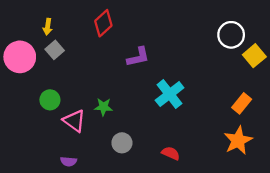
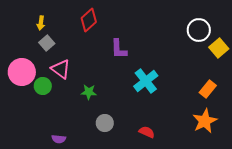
pink circle: (20, 57) -> (22, 72), moved
purple L-shape: (138, 57) -> (119, 49), turned 100
pink triangle: (74, 121) -> (61, 69), moved

